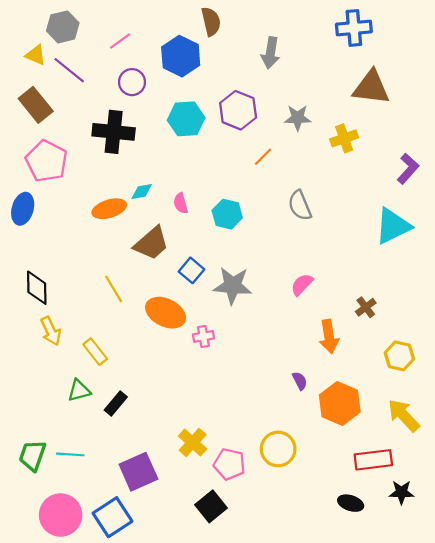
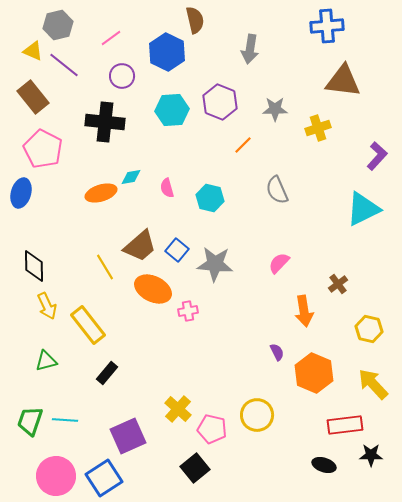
brown trapezoid: (151, 243) -> (140, 246), moved
yellow rectangle: (95, 352) -> (88, 325), size x1.5
green triangle: (79, 391) -> (46, 361), moved

